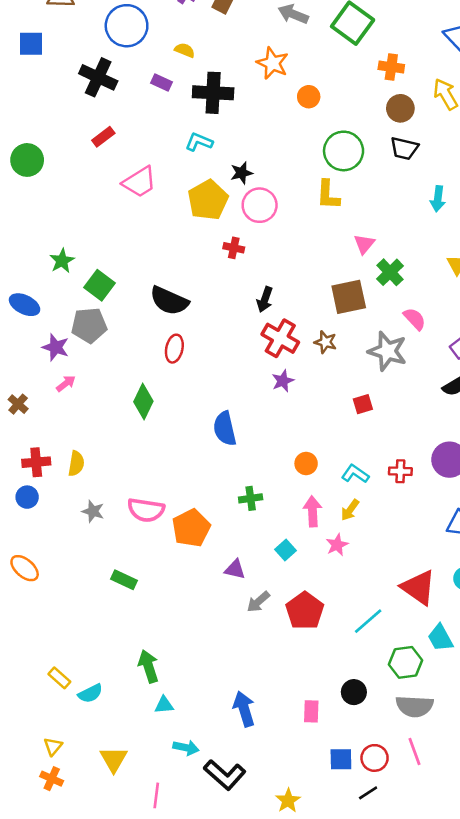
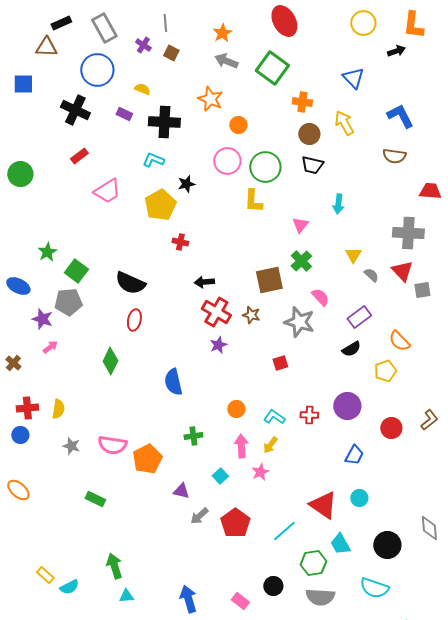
pink circle: (260, 205) -> (227, 161), moved
pink triangle: (364, 244) -> (300, 225), moved
black arrow: (265, 299) -> (204, 282), turned 66
pink rectangle: (311, 711) -> (240, 601), turned -54

